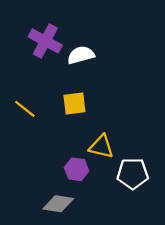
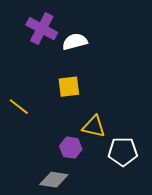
yellow line: (25, 109) -> (19, 107), moved

